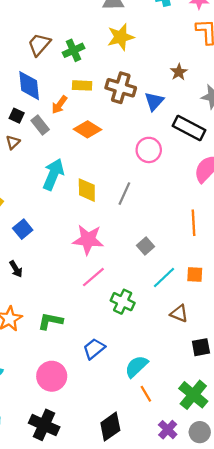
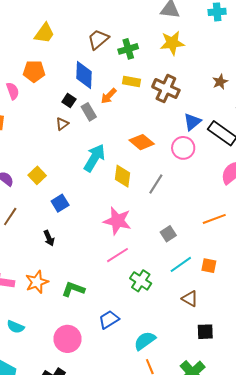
blue triangle: (154, 101) -> (192, 122), moved
orange diamond: (88, 129) -> (142, 142), moved
orange line: (194, 223) -> (214, 219), turned 65

